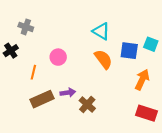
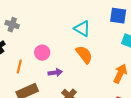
blue square: (129, 51) -> (118, 16), moved
purple arrow: (68, 93) -> (55, 73), moved

